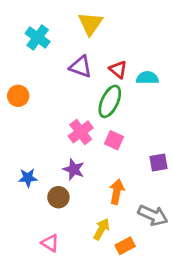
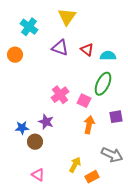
orange circle: (18, 96) -> (15, 55), moved
green ellipse: (110, 101) -> (103, 84), moved
purple star: (74, 169) -> (46, 122), moved
orange arrow: (117, 192) -> (89, 125), moved
brown circle: (58, 197) -> (35, 142), moved

